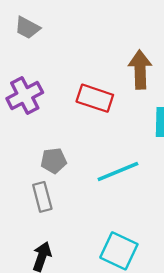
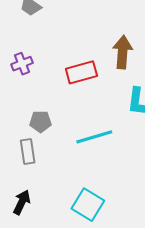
purple cross: (25, 96) -> (22, 64), size x0.7
red rectangle: (95, 98) -> (81, 72), turned -40

